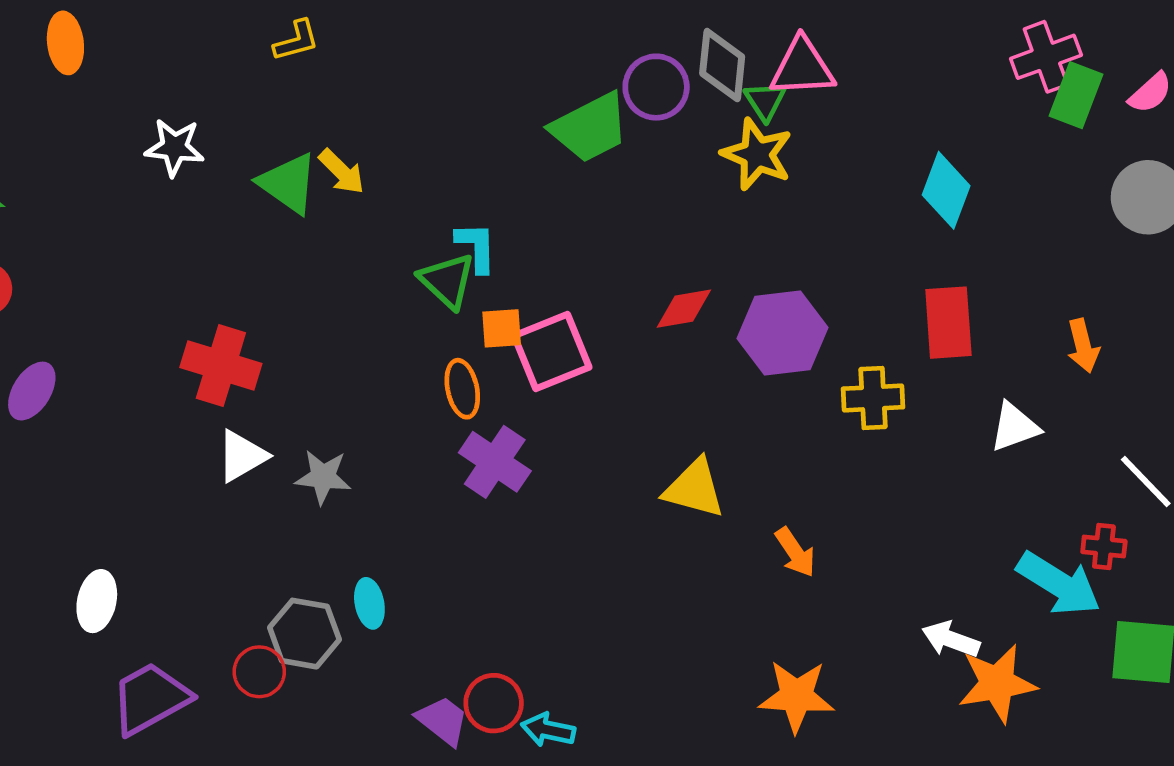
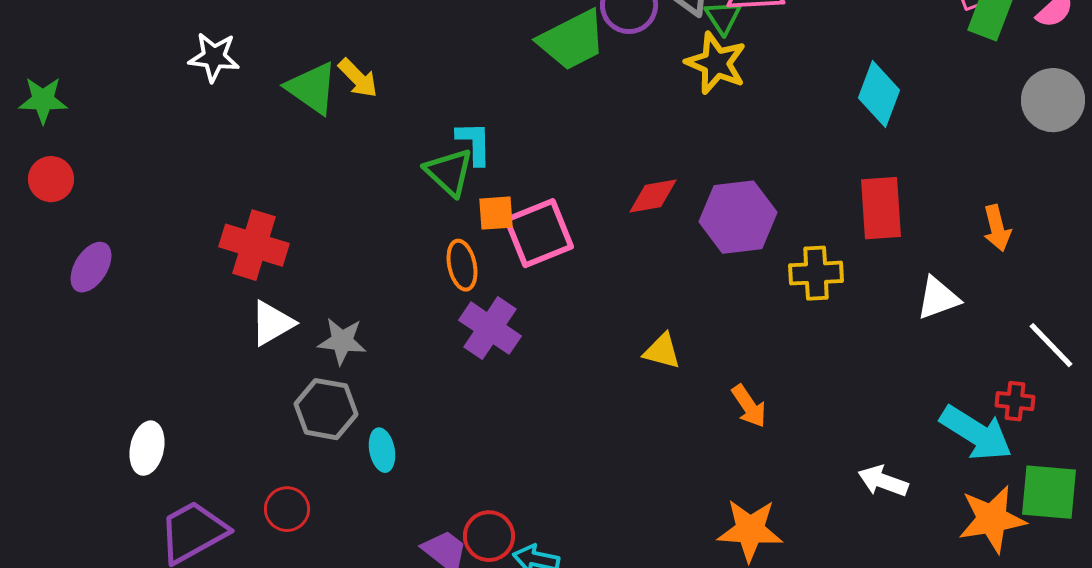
yellow triangle: (694, 488) -> (662, 351), size x0.7
gray hexagon: (304, 634) -> (326, 409), moved
orange star: (997, 683) -> (992, 519), moved

